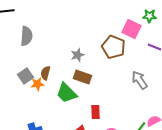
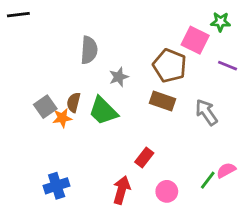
gray semicircle: (26, 36) -> (89, 50), moved
brown rectangle: (82, 77) -> (163, 101), moved
green trapezoid: (66, 93) -> (103, 111), moved
red rectangle: (95, 112) -> (144, 157), turned 40

